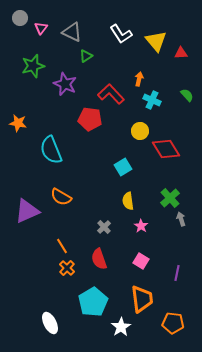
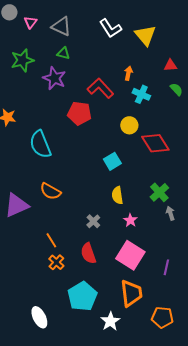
red triangle: (181, 53) -> (170, 65), moved
green triangle: (86, 56) -> (63, 53), moved, turned 48
pink square: (141, 261) -> (130, 255), size x1.8

